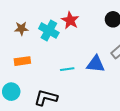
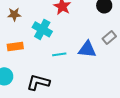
cyan cross: (49, 31) -> (42, 29), moved

